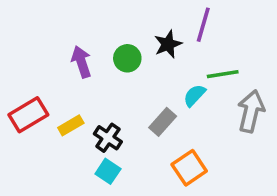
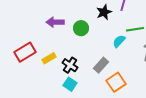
green circle: (127, 58) -> (81, 28), moved
purple arrow: (81, 62) -> (55, 22), turned -72
gray rectangle: (163, 122) -> (101, 65), moved

